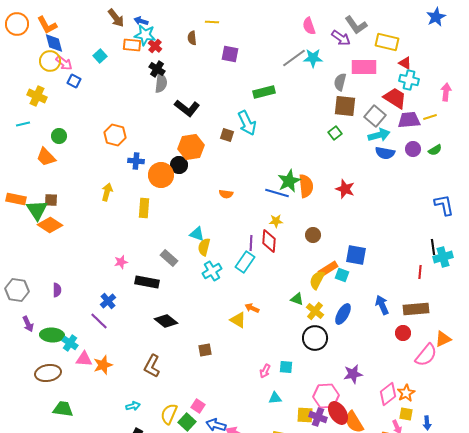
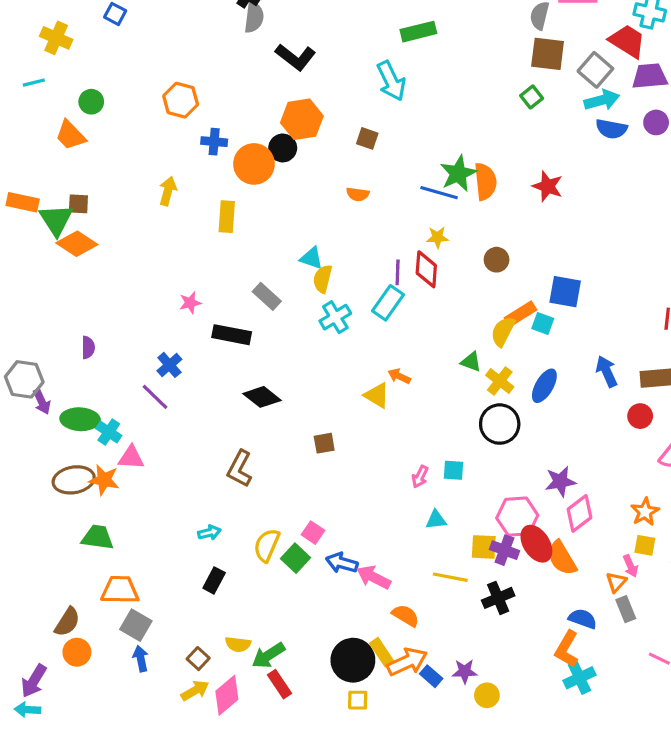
brown square: (227, 135) -> (367, 138), moved
gray hexagon: (17, 290) -> (24, 379), moved
orange star: (103, 365) -> (104, 480), moved, turned 30
pink diamond: (388, 394) -> (579, 513), moved

